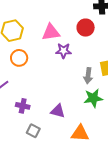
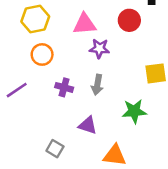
gray arrow: (88, 76) -> (97, 85), moved
purple cross: (23, 106) -> (64, 87), moved

